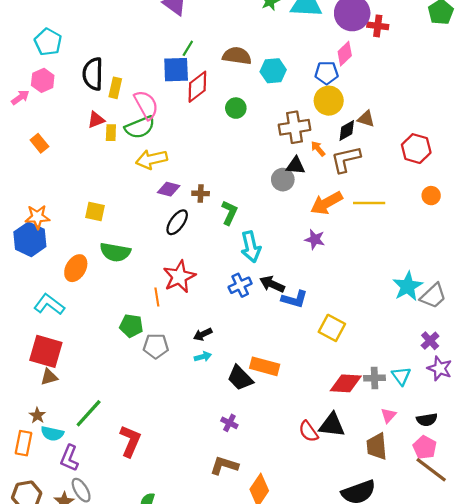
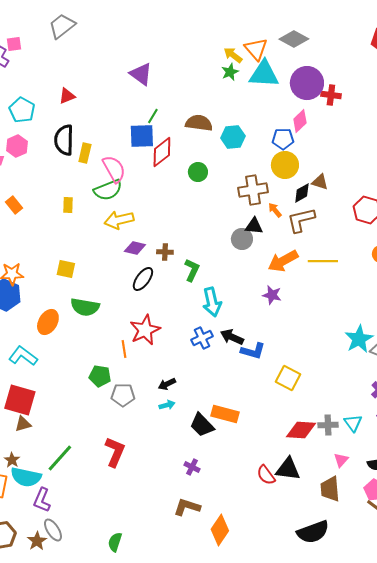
red triangle: (96, 120) -> (67, 96), moved
yellow rectangle: (111, 133) -> (68, 205), moved
cyan semicircle: (52, 434) -> (26, 477), size x1.4
red L-shape: (130, 441) -> (115, 452), moved

